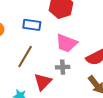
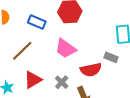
gray cross: (63, 67) -> (62, 82), moved, turned 32

